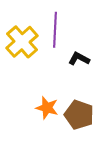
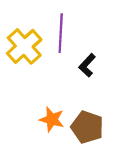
black L-shape: (79, 59) -> (87, 65), turned -75

